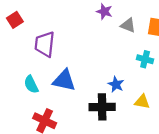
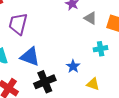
cyan cross: (145, 59) -> (101, 49), turned -32
black cross: (102, 107) -> (45, 82), moved, turned -30

